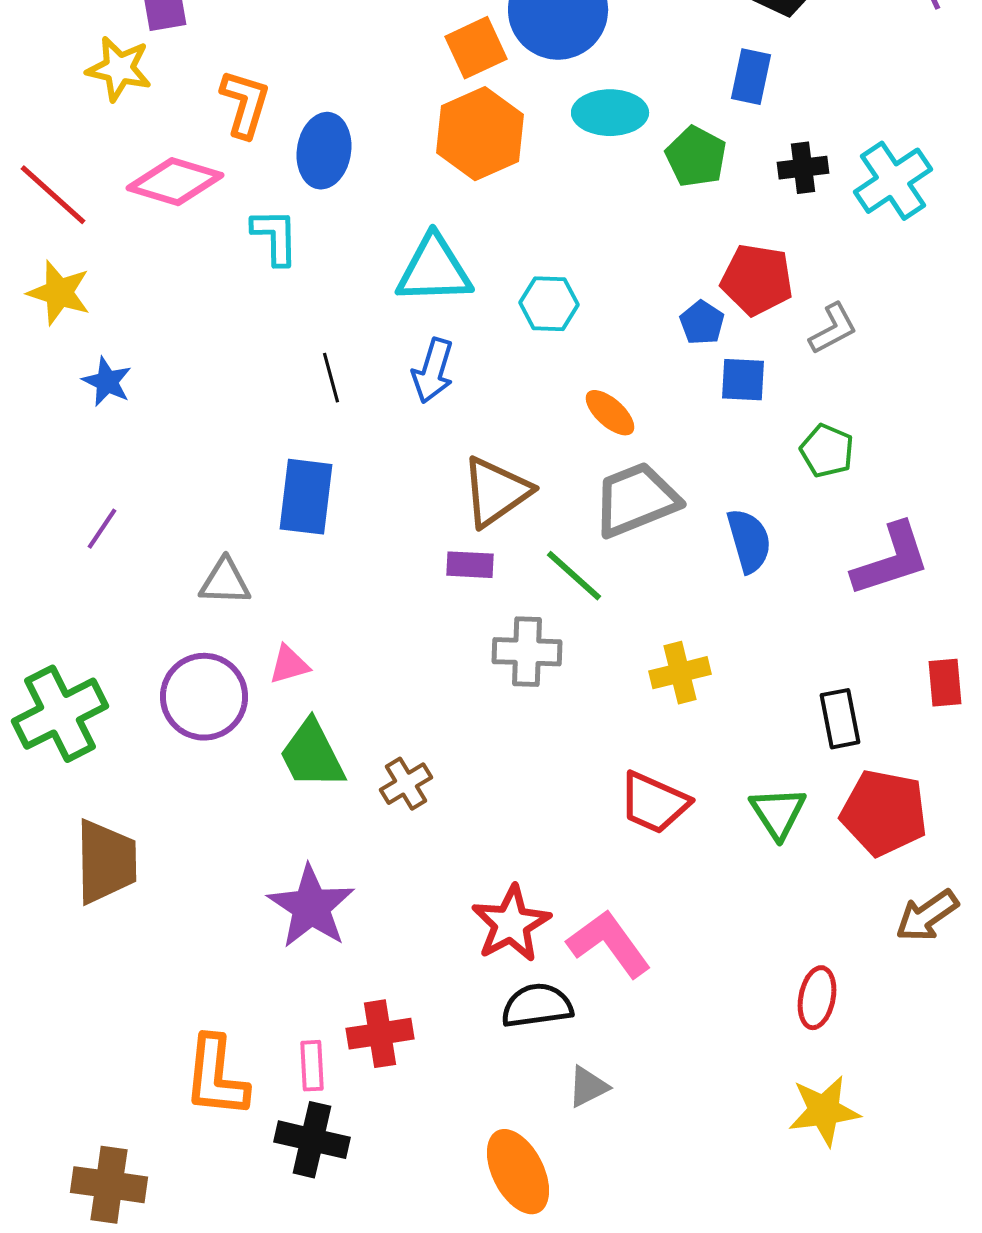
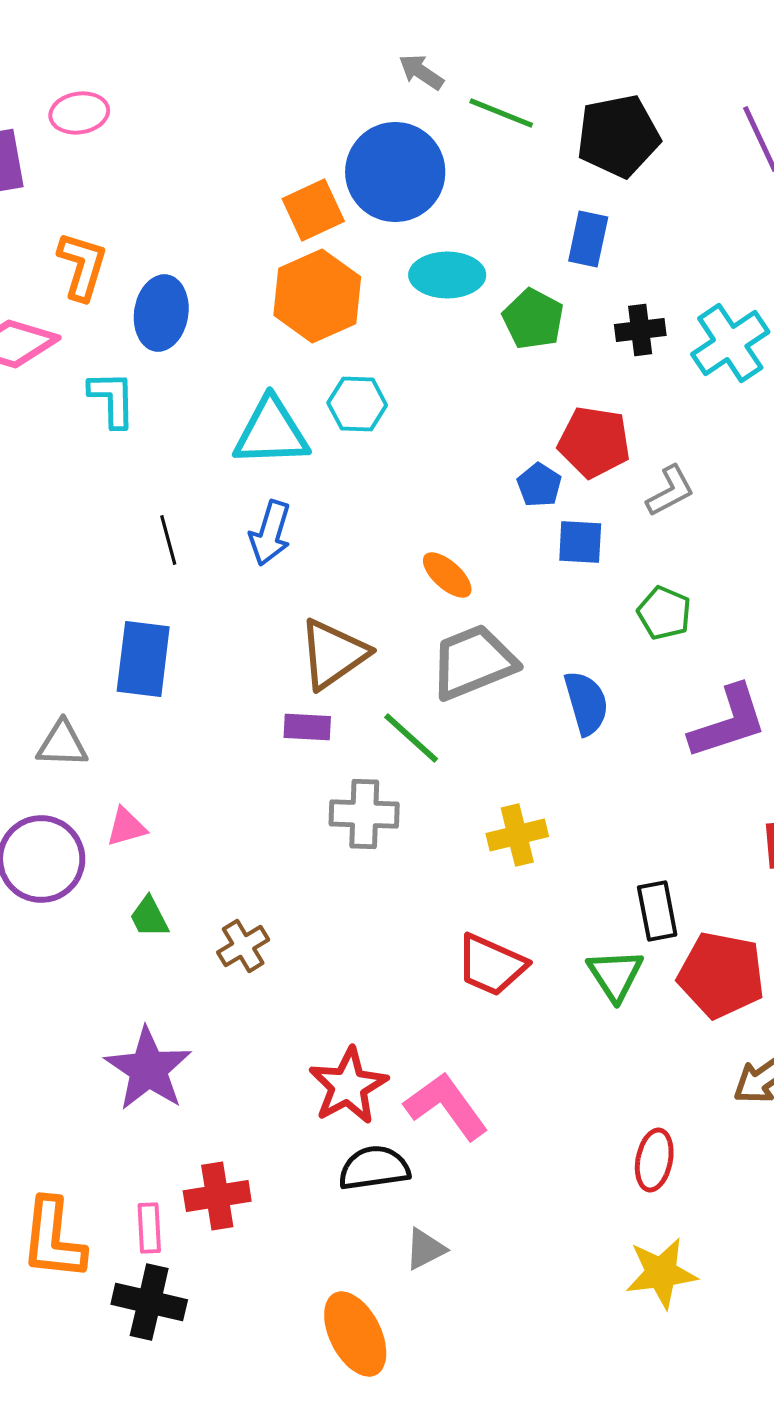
cyan hexagon: (549, 304) -> (357, 404), moved
black rectangle: (840, 719) -> (657, 911), moved
green trapezoid: (312, 755) -> (149, 917), size x0.6

